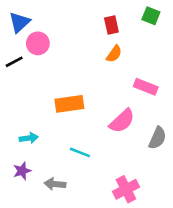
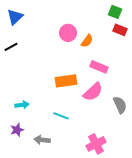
red rectangle: (111, 25) -> (120, 30), moved, turned -56
pink circle: (38, 43) -> (68, 33), moved
pink rectangle: (146, 87) -> (99, 67), moved
orange rectangle: (69, 104) -> (66, 81), moved
gray semicircle: (157, 138) -> (120, 105), turned -48

